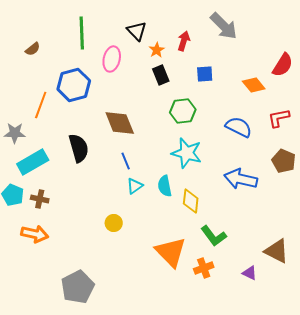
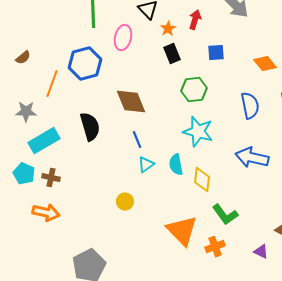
brown semicircle: (33, 49) -> (23, 58), moved
blue semicircle: (239, 127) -> (250, 106), turned 52

